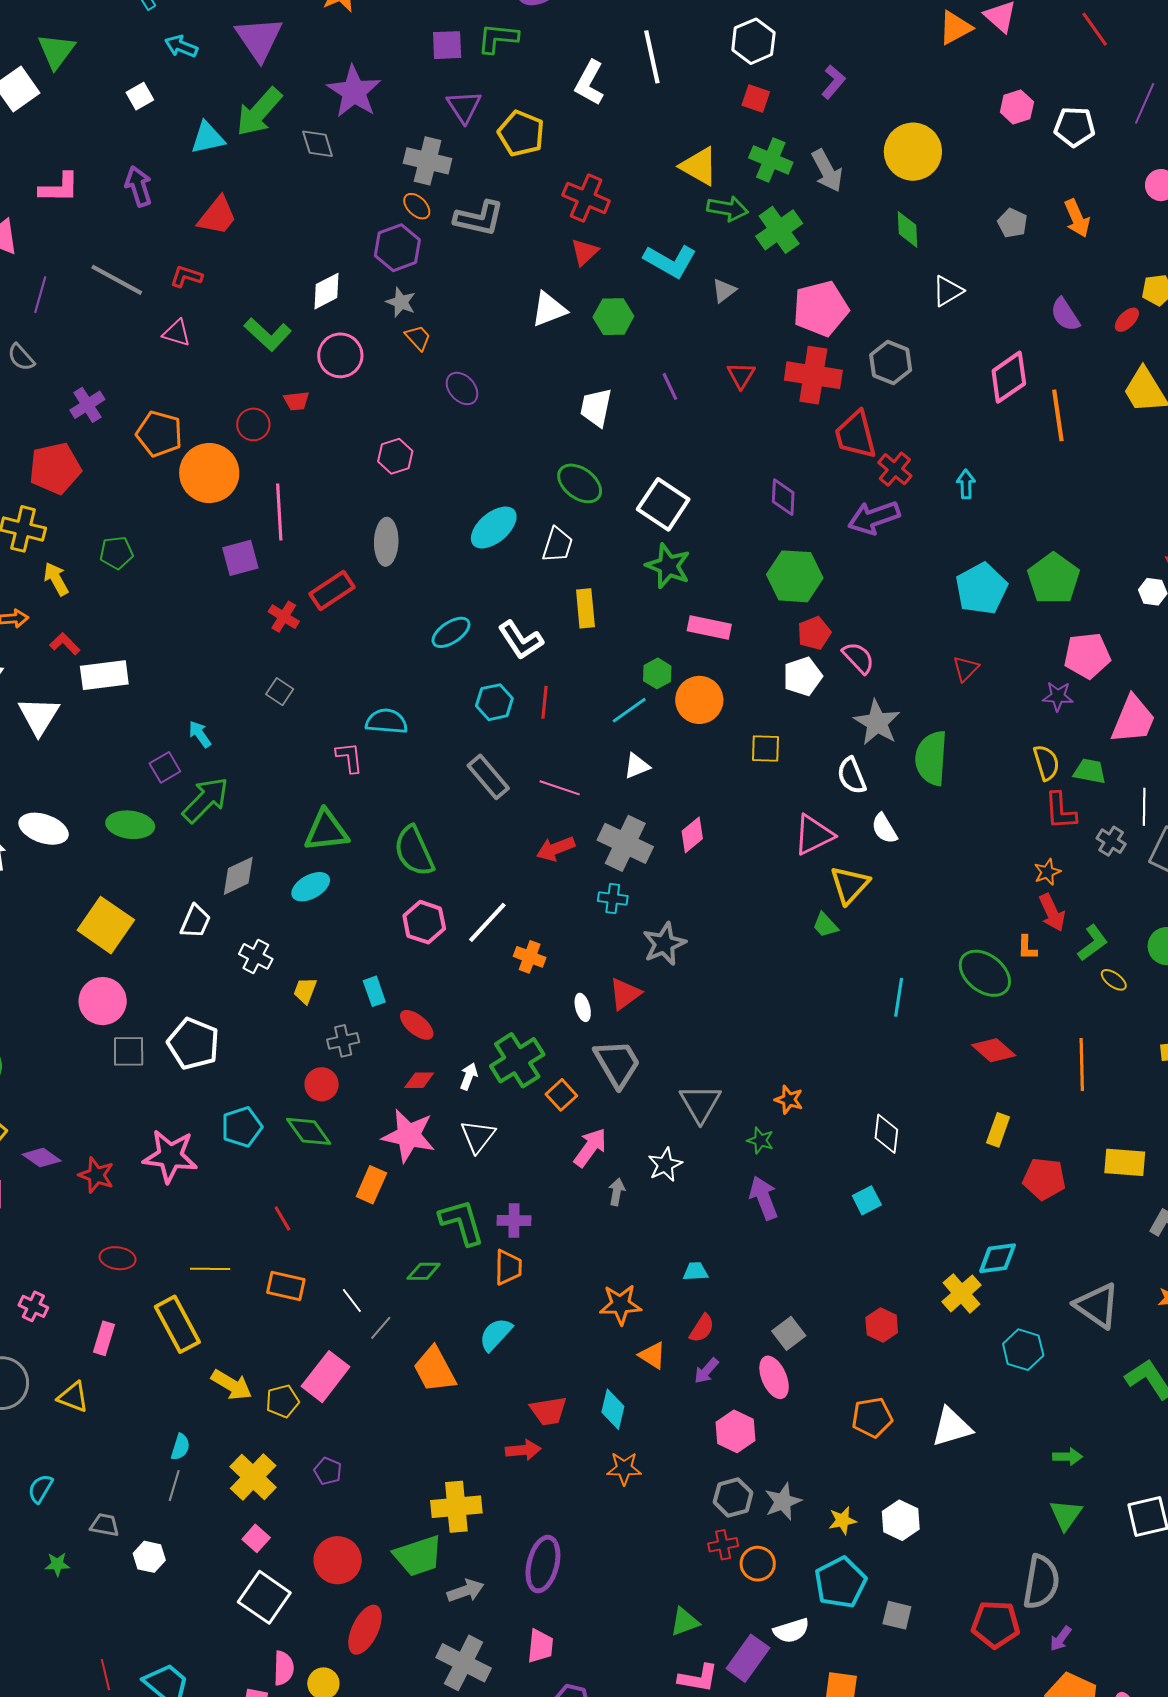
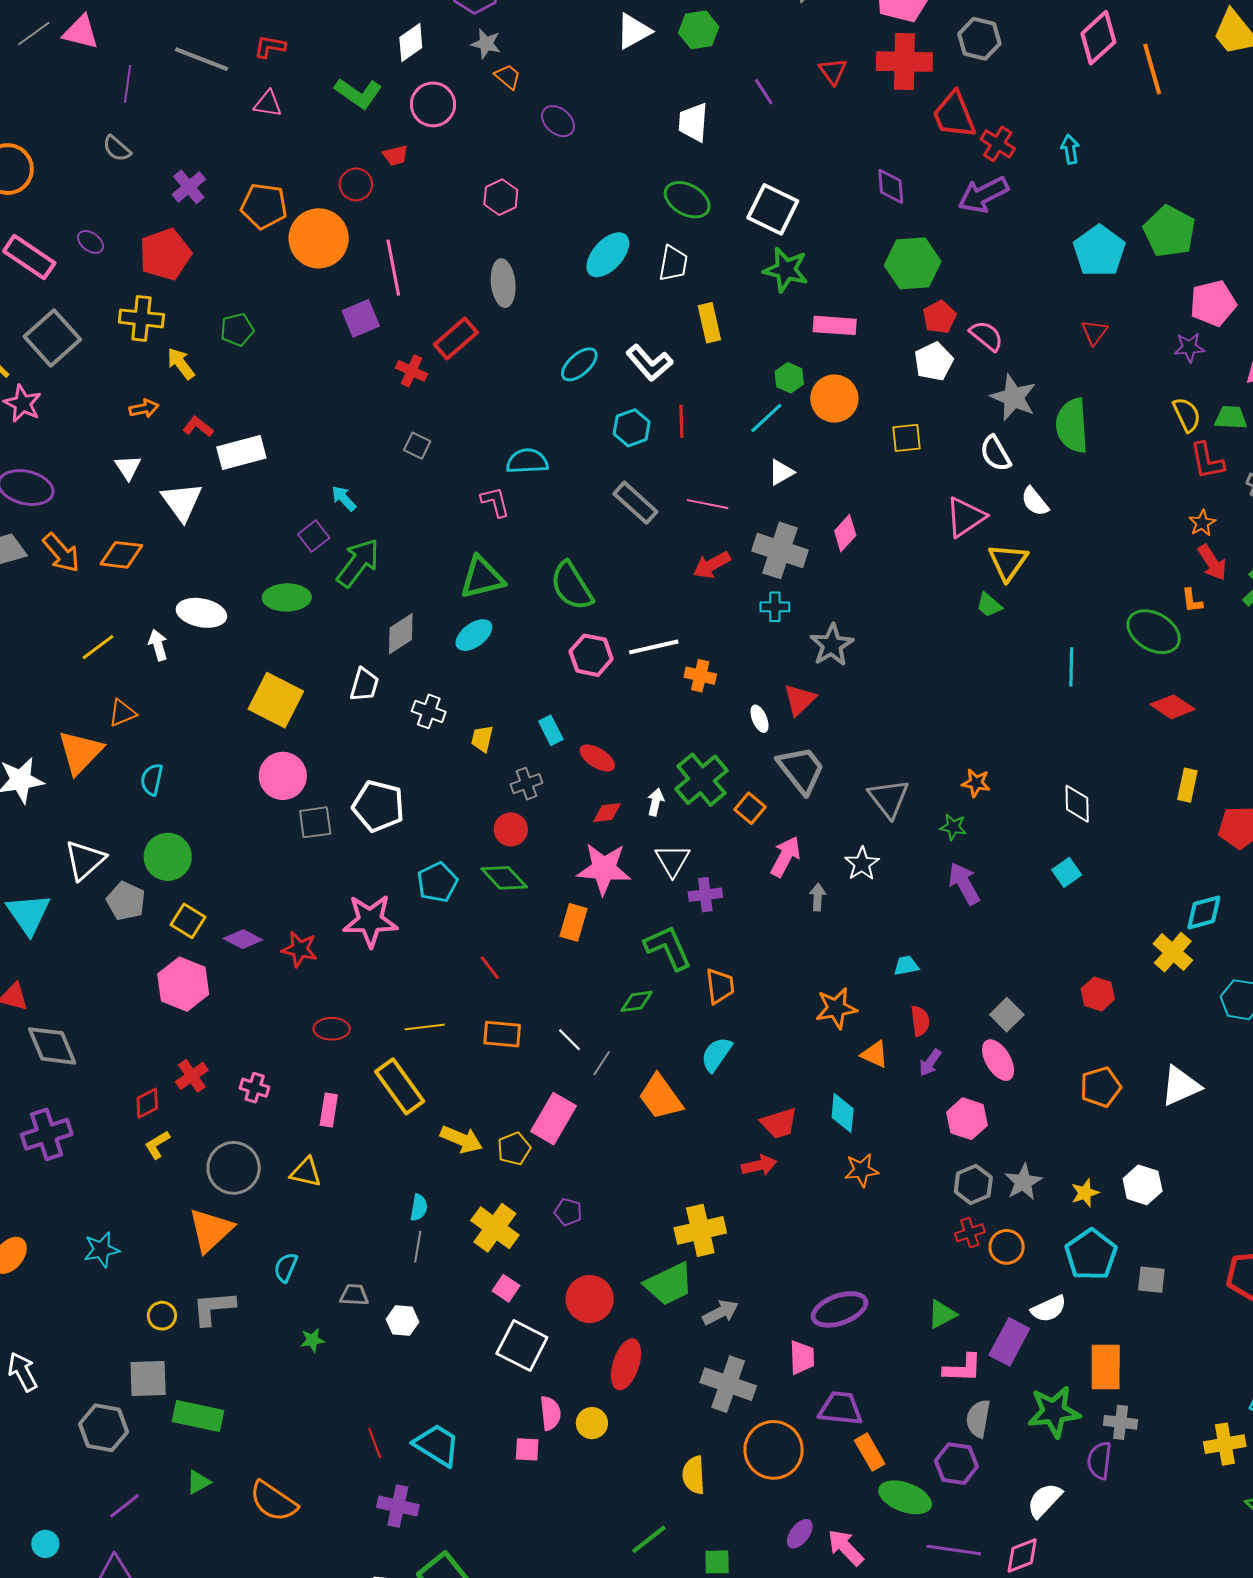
white line: (487, 922) -> (654, 647), turned 42
purple cross: (514, 1221) -> (705, 895), moved
red semicircle: (702, 1328) -> (920, 1021), turned -32
purple ellipse: (543, 1564) -> (839, 1309), moved, turned 64

